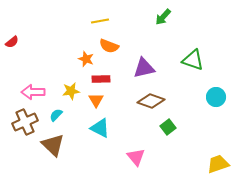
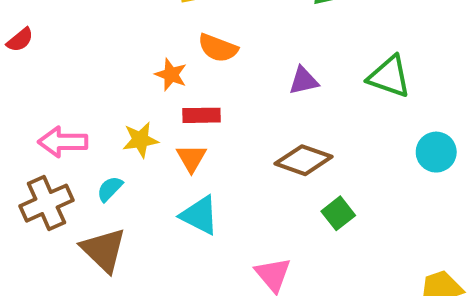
purple triangle: (144, 68) -> (304, 81), moved, size x0.7

